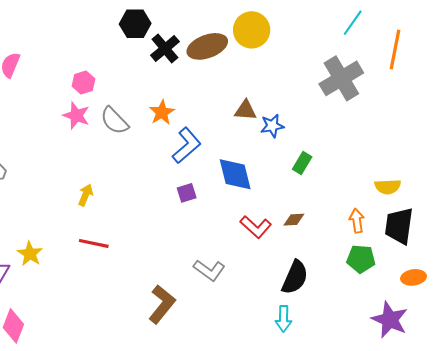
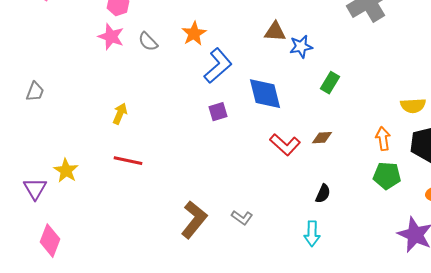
gray semicircle: (114, 121) -> (148, 42), size x0.7
gray L-shape: (209, 270) -> (242, 218), moved, size x0.7
black semicircle: (295, 277) -> (323, 194), size x0.6

